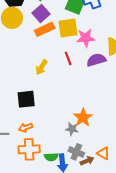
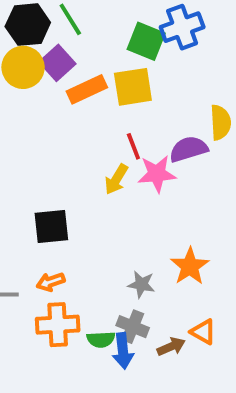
purple square: (41, 14) -> (57, 63), moved
pink star: (86, 38) -> (157, 174), moved
yellow arrow: (41, 67) -> (116, 179), moved
orange star: (83, 118) -> (190, 266), moved
gray cross: (76, 152) -> (133, 327), moved

